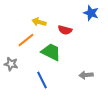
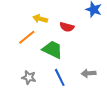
gray star: (11, 64) -> (29, 77), moved
blue line: (42, 80) -> (60, 77), moved

